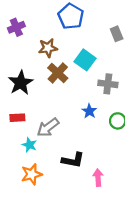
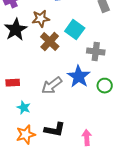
black star: (21, 83) -> (16, 30), moved
blue star: (89, 111) -> (79, 77), size x1.6
gray arrow: (48, 127) -> (52, 86), moved
black L-shape: (73, 160) -> (55, 130), moved

